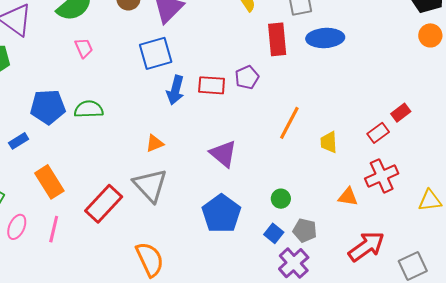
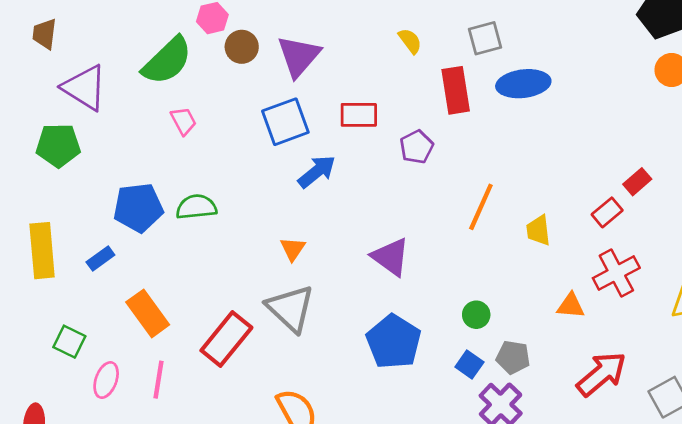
red rectangle: (212, 85) -> (359, 115), moved
blue arrow: (175, 90) -> (317, 172), turned -140
orange triangle: (155, 143) -> (293, 249), turned -30

